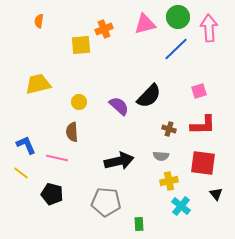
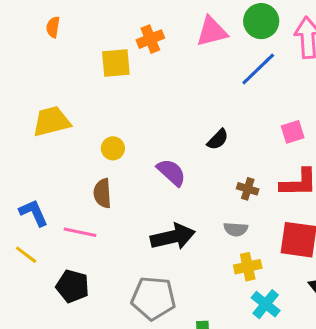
black semicircle: (149, 96) -> (218, 139), size x0.6
purple semicircle: (119, 106) -> (171, 172), moved

